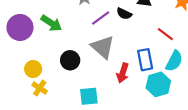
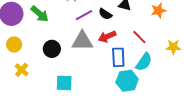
gray triangle: (103, 47) -> (82, 41), turned -50
yellow circle: (33, 69) -> (14, 45), moved
red arrow: (123, 73) -> (107, 37), moved, turned 42

